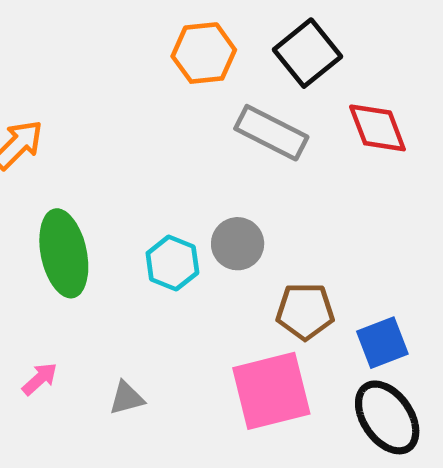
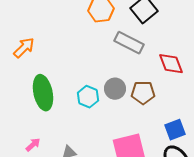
red diamond: (377, 128) -> (171, 64), moved
brown pentagon: (305, 311) -> (143, 93), moved

